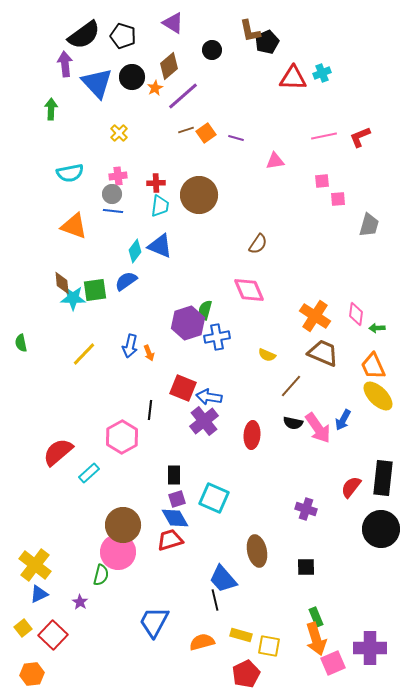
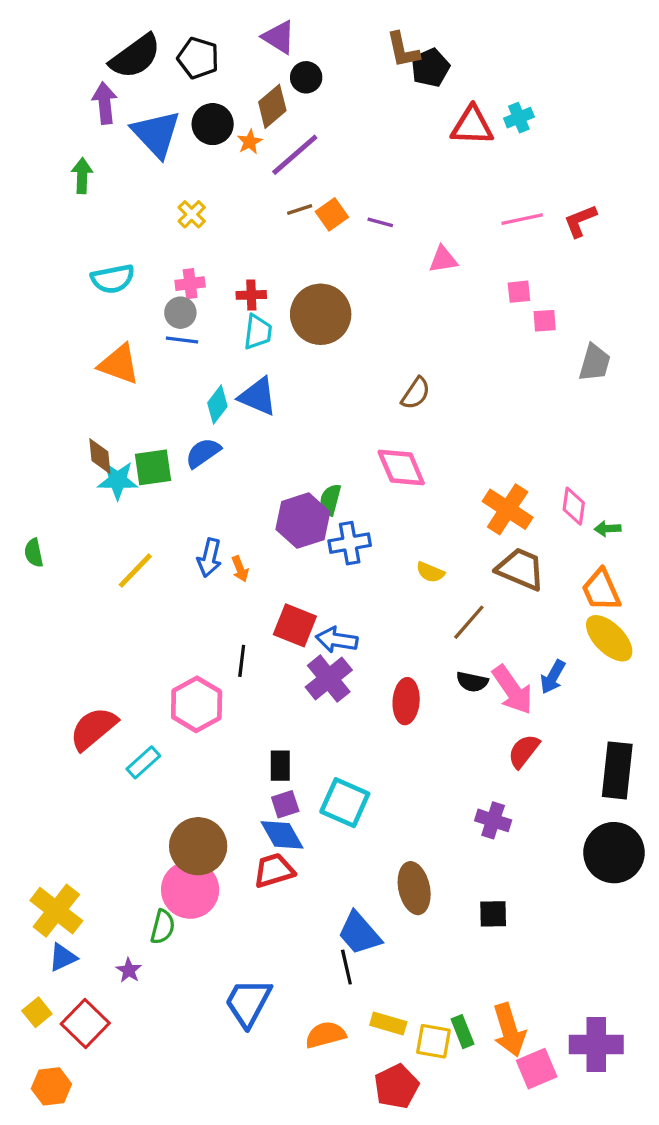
black circle: (212, 50) -> (306, 77), moved
red semicircle: (351, 487) -> (524, 751), moved
green rectangle: (316, 617) -> (462, 1032), moved

